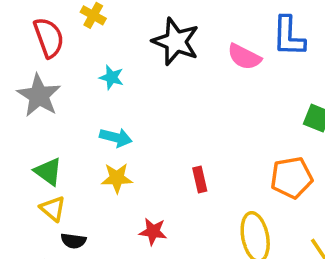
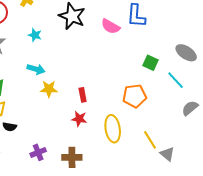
yellow star: (117, 178) -> (49, 89), moved
red star: (153, 232) -> (79, 119), moved

